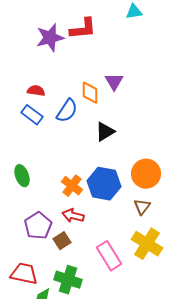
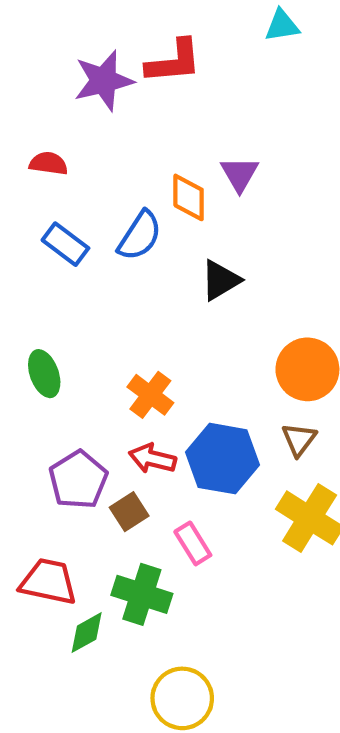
red semicircle: (36, 91) -> (48, 163), moved
blue hexagon: (104, 184) -> (223, 459), moved
pink rectangle: (109, 256) -> (193, 543), moved, size x0.7

